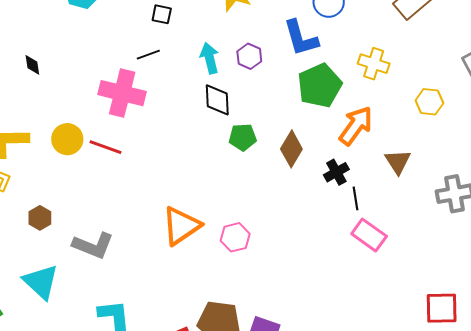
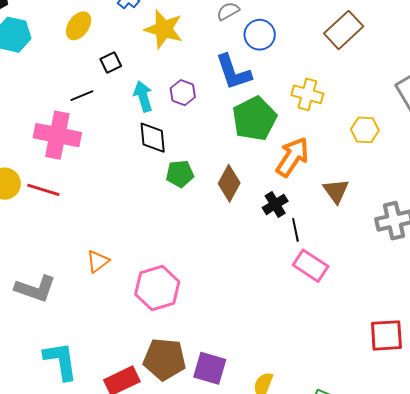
black square: (162, 14) -> (111, 63), moved, turned -35
orange triangle: (181, 226) -> (98, 261), moved, size x0.6
pink hexagon: (235, 237) -> (157, 288), moved, size x1.5

